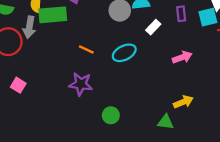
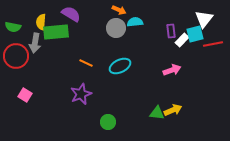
white rectangle: (153, 27) -> (182, 40), moved
purple star: (81, 84) -> (81, 94), turned -30
green triangle: (166, 122) -> (157, 113), moved

